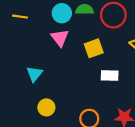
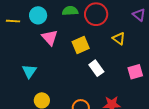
cyan circle: (62, 13) -> (38, 15), moved
white rectangle: (110, 75) -> (96, 68), turned 56

